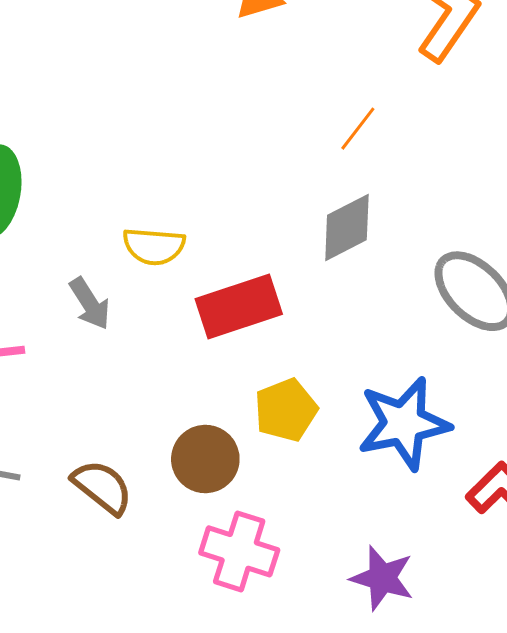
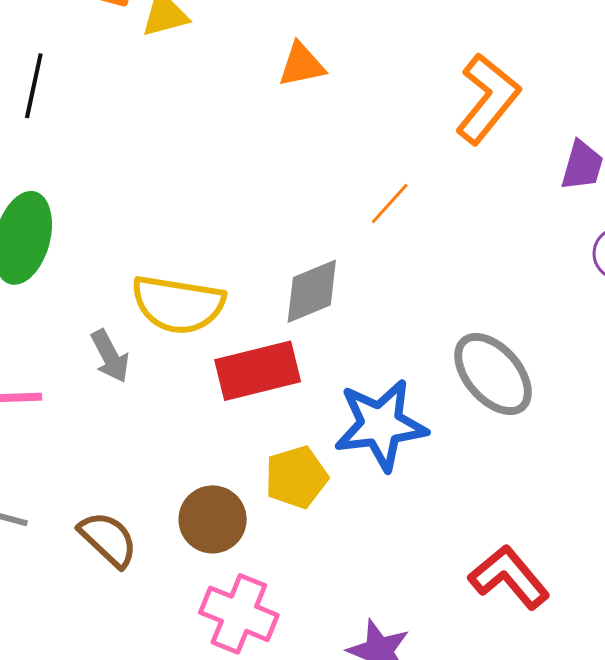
gray diamond: (347, 228) -> (312, 291), moved
yellow semicircle: (154, 246) -> (178, 304), size x1.5
blue star: (404, 424) -> (381, 425), moved

